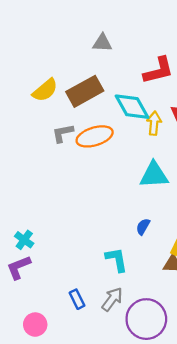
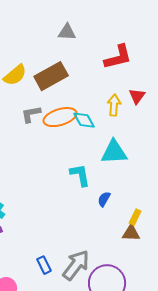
cyan diamond: (132, 107) -> (84, 120), moved, size x0.7
cyan L-shape: (117, 260) -> (80, 175), moved
gray arrow: (112, 299) -> (76, 265), size x1.4

